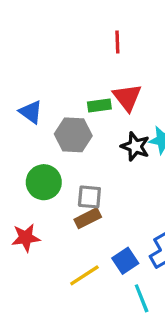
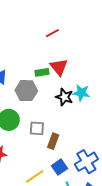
red line: (117, 42) -> (52, 33), turned 64
brown rectangle: (88, 218) -> (53, 141), moved, turned -42

